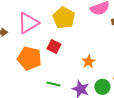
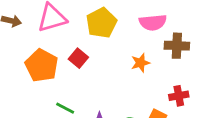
orange star: (89, 62) -> (140, 63), moved

